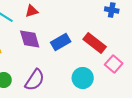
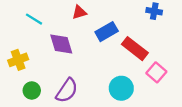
red triangle: (32, 11) -> (79, 12), moved
blue rectangle: (61, 42) -> (107, 32), moved

